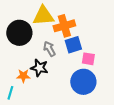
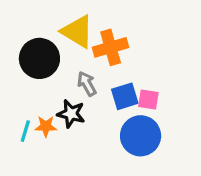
yellow triangle: (43, 16) -> (77, 32), turned 35
blue square: (73, 45) -> (125, 96), moved
cyan line: (10, 93) -> (25, 131), moved

